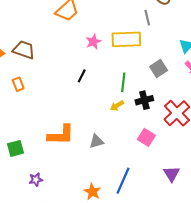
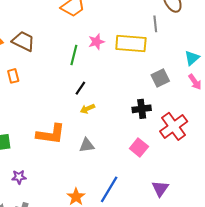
black line: (82, 76) -> (80, 88), moved
green line: (123, 82) -> (74, 55), moved
yellow arrow: (117, 106) -> (87, 109), moved

